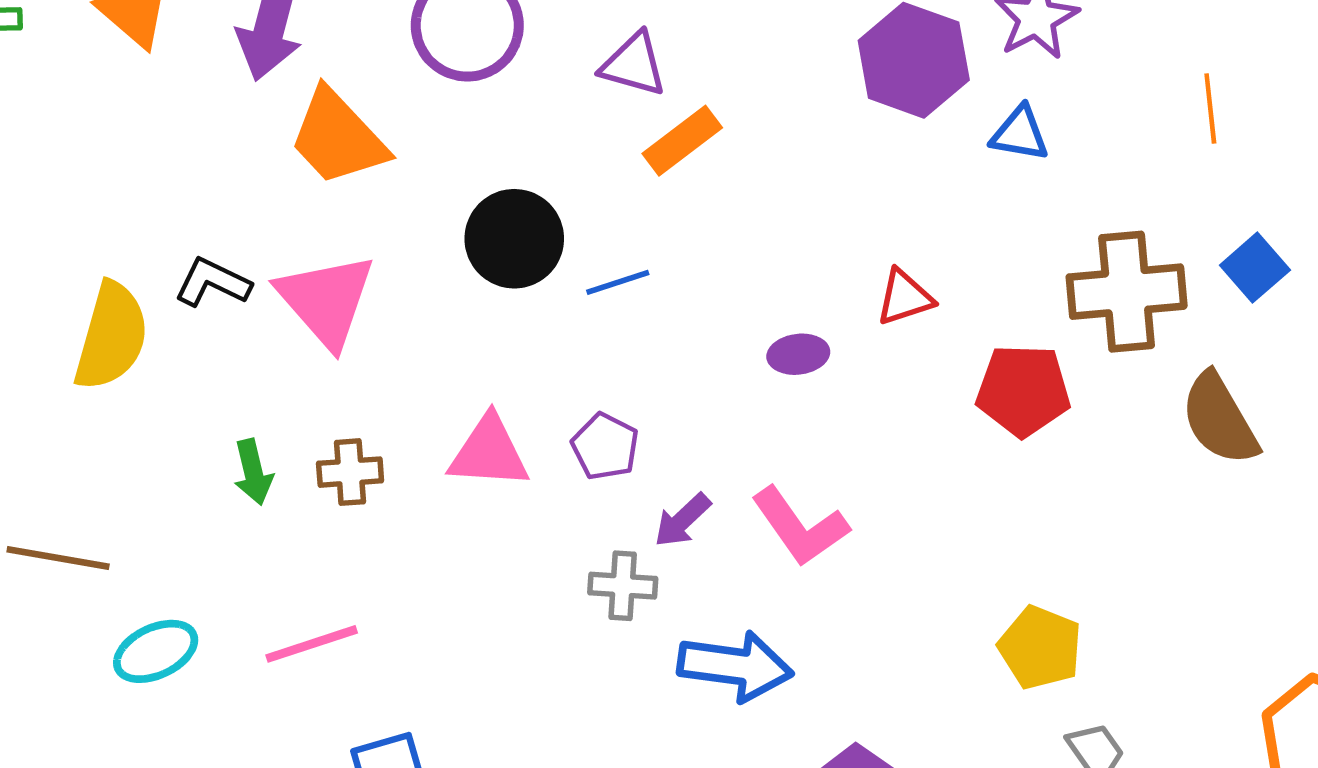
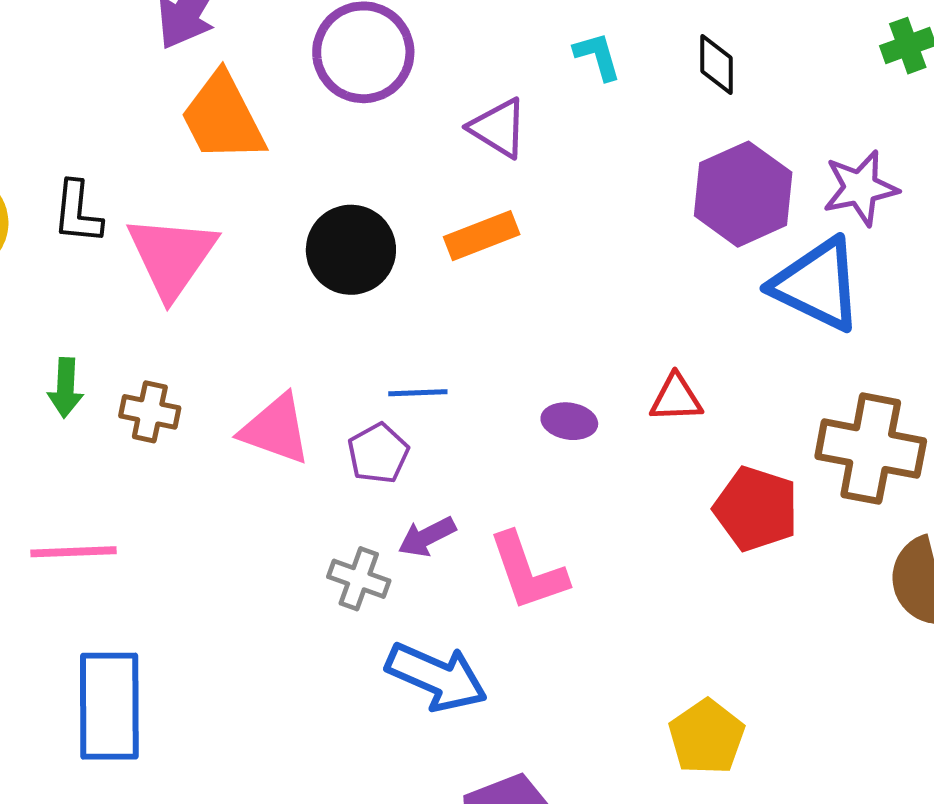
blue triangle: (1020, 134) -> (817, 284), size x1.8
orange rectangle: (682, 141) -> (482, 236), moved
black L-shape: (213, 282) -> (77, 212), turned -126
blue line: (618, 282) -> (418, 393), moved

